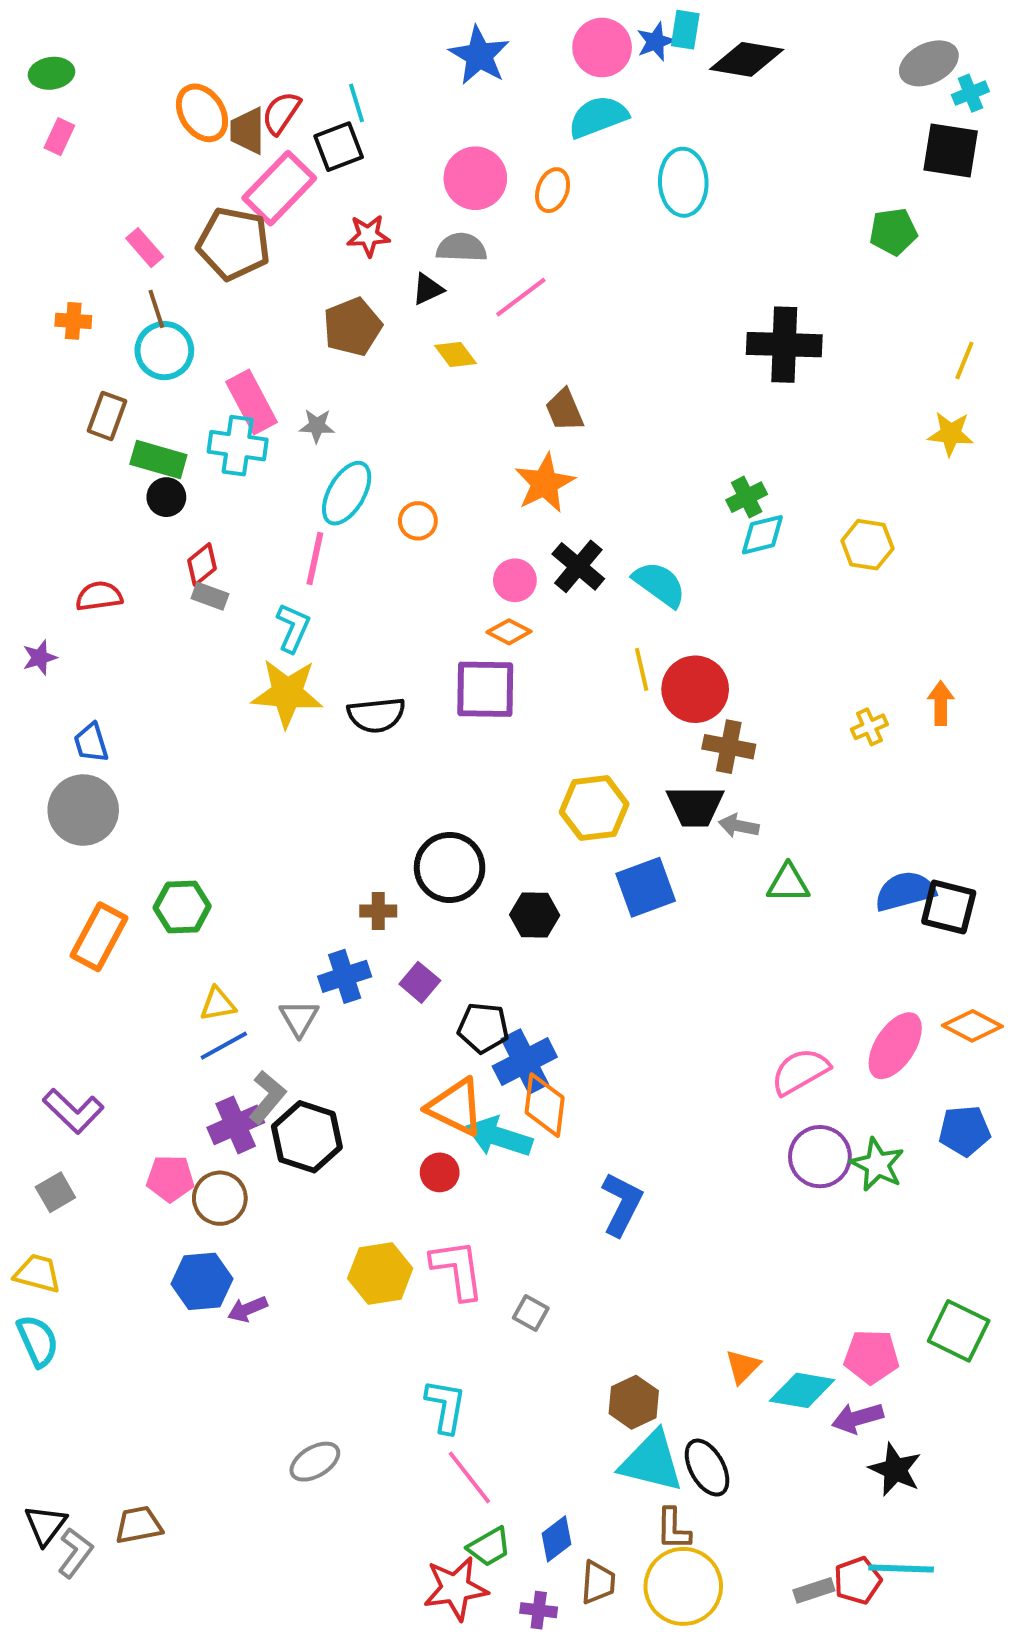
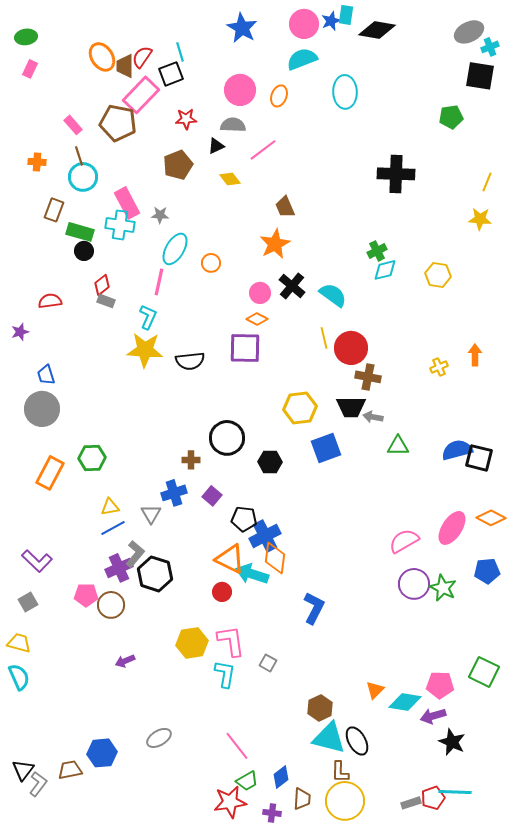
blue hexagon: (202, 1281) -> (102, 753), moved
cyan L-shape: (446, 1406) -> (225, 674), moved

